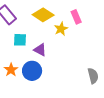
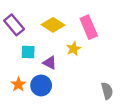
pink rectangle: (76, 17) -> (89, 27), size x1.5
yellow star: (61, 29) -> (74, 49), moved

